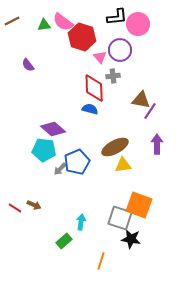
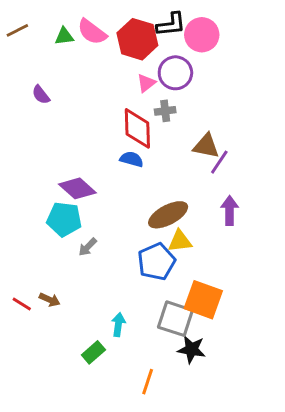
red hexagon: (82, 37) -> (137, 39), moved
pink triangle: (100, 57) -> (146, 83), turned 32
blue pentagon: (77, 162) -> (156, 262), moved

